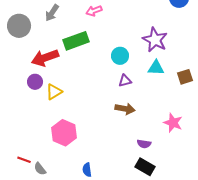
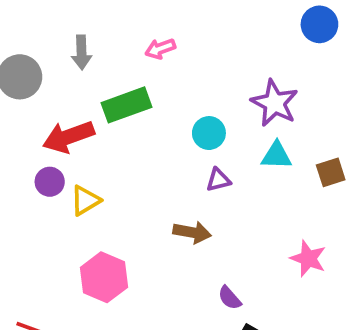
gray arrow: (52, 13) -> (82, 52), turned -36
brown arrow: (125, 109) -> (192, 232), moved
purple semicircle: (144, 144) -> (230, 298), moved, turned 40

